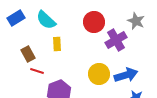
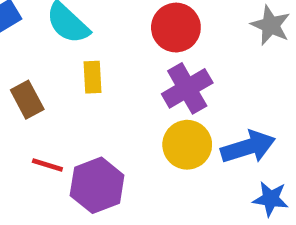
purple cross: (116, 40) -> (187, 88), moved
red line: (37, 71) -> (47, 165), moved

